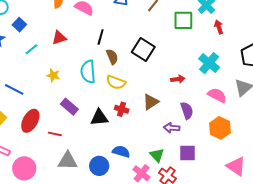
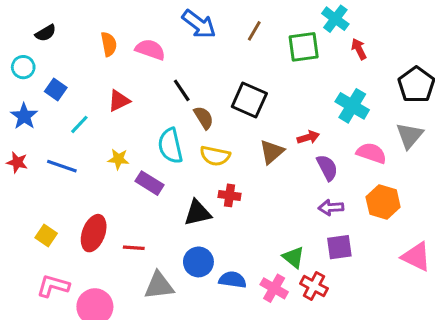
black line: (101, 37) -> (182, 90), turned -42
blue line: (14, 89) -> (62, 166), moved
brown triangle: (151, 102) -> (272, 152), moved
purple rectangle: (69, 107) -> (150, 183), moved
purple semicircle: (187, 111) -> (327, 168), moved
purple arrow: (172, 128) -> (331, 207), moved
blue semicircle: (121, 152) -> (233, 280), moved
blue circle: (99, 166) -> (198, 262), moved

